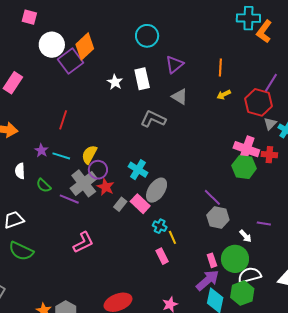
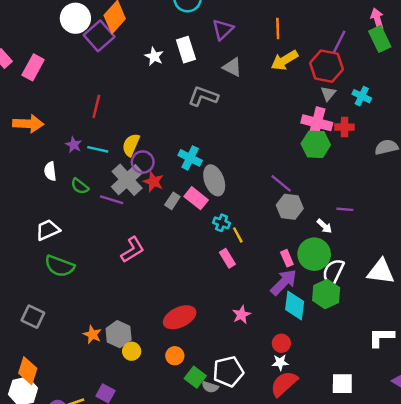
yellow arrow: (224, 95) -> (284, 60), size x1.6
gray triangle: (270, 124) -> (328, 93), moved
gray ellipse: (157, 190) -> (214, 180), turned -50
white semicircle: (250, 275) -> (333, 272), turned -45

